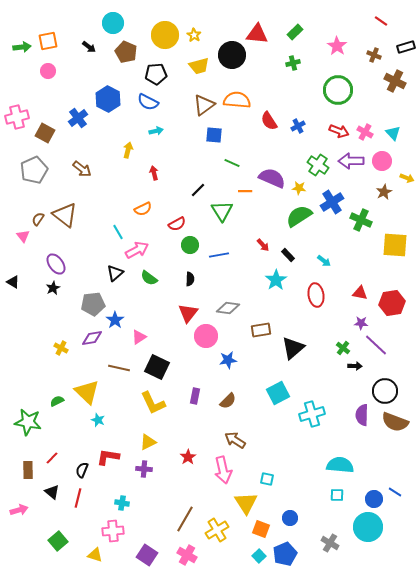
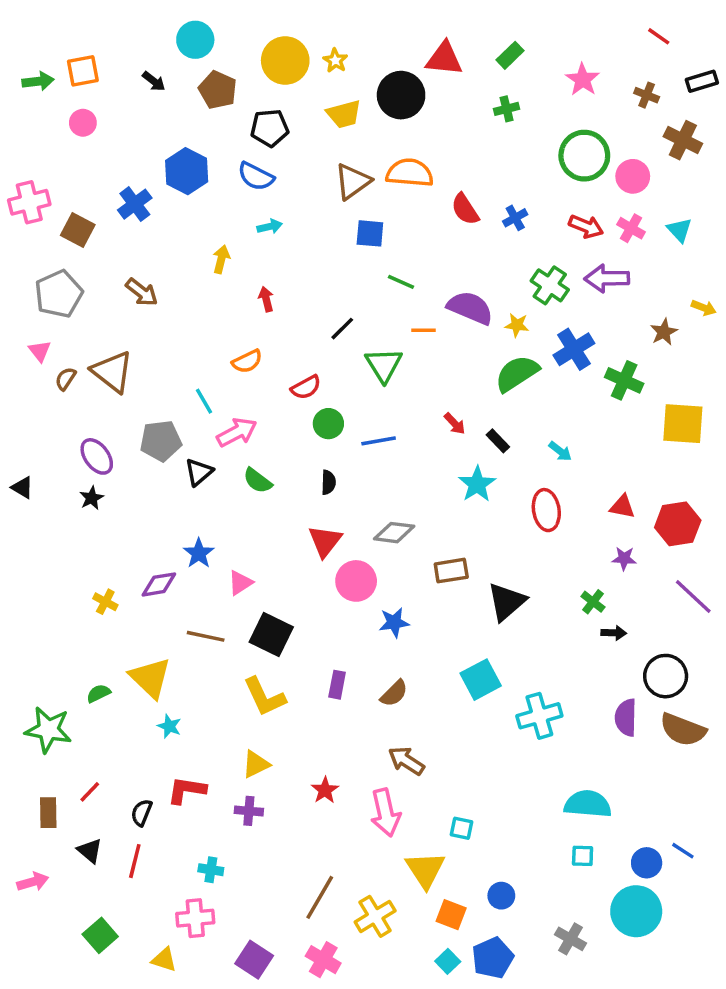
pink circle: (382, 161) -> (633, 176), moved
pink triangle: (23, 236) -> (40, 351), moved
gray pentagon: (93, 304) -> (161, 441), moved
purple line: (376, 345) -> (693, 597), moved

